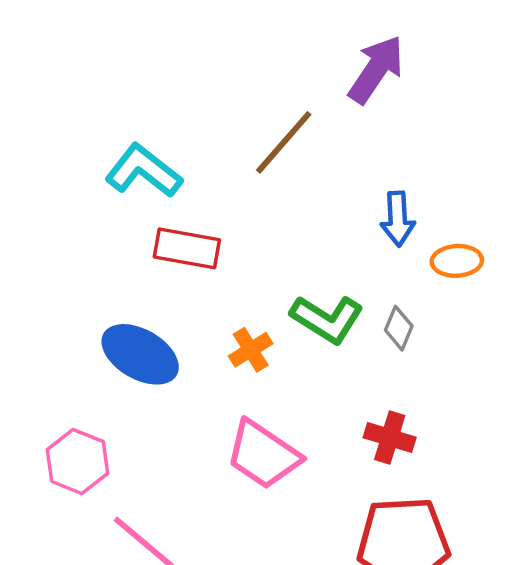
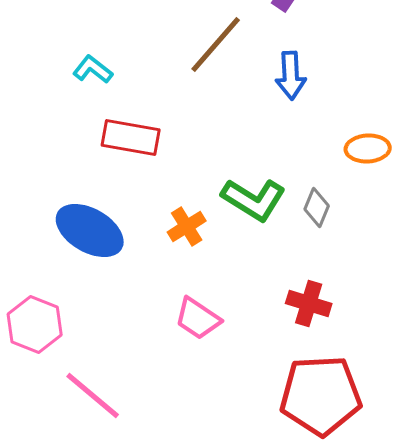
cyan L-shape: (144, 171) -> (93, 70), size x0.6
blue arrow: (398, 219) -> (291, 76), moved
pink trapezoid: (263, 455) -> (198, 318), size x0.7

